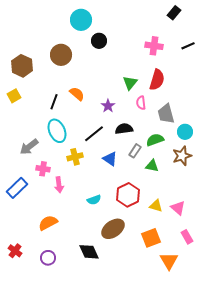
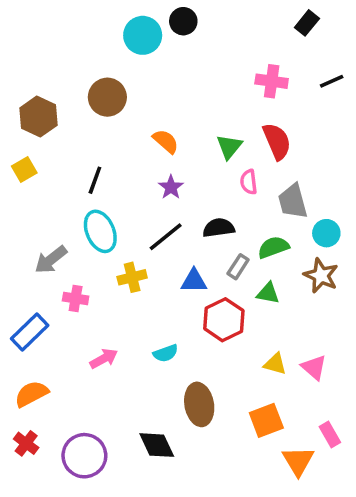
black circle: (99, 41) -> (183, 21), moved
red semicircle: (157, 80) -> (277, 141), turned -40
orange semicircle: (77, 94) -> (166, 141), moved
purple star: (108, 106) -> (171, 187), moved
brown star: (182, 156) -> (321, 276), turned -30
blue triangle: (110, 159) -> (194, 281), turned -35
pink arrow: (59, 185) -> (104, 359), moved, turned -112
red hexagon: (128, 195) -> (224, 320), moved
orange semicircle: (48, 223) -> (31, 394), moved
brown ellipse: (113, 229) -> (199, 404), turned -65
pink rectangle: (187, 237) -> (330, 434), moved
purple circle: (48, 258) -> (84, 456), size x1.6

